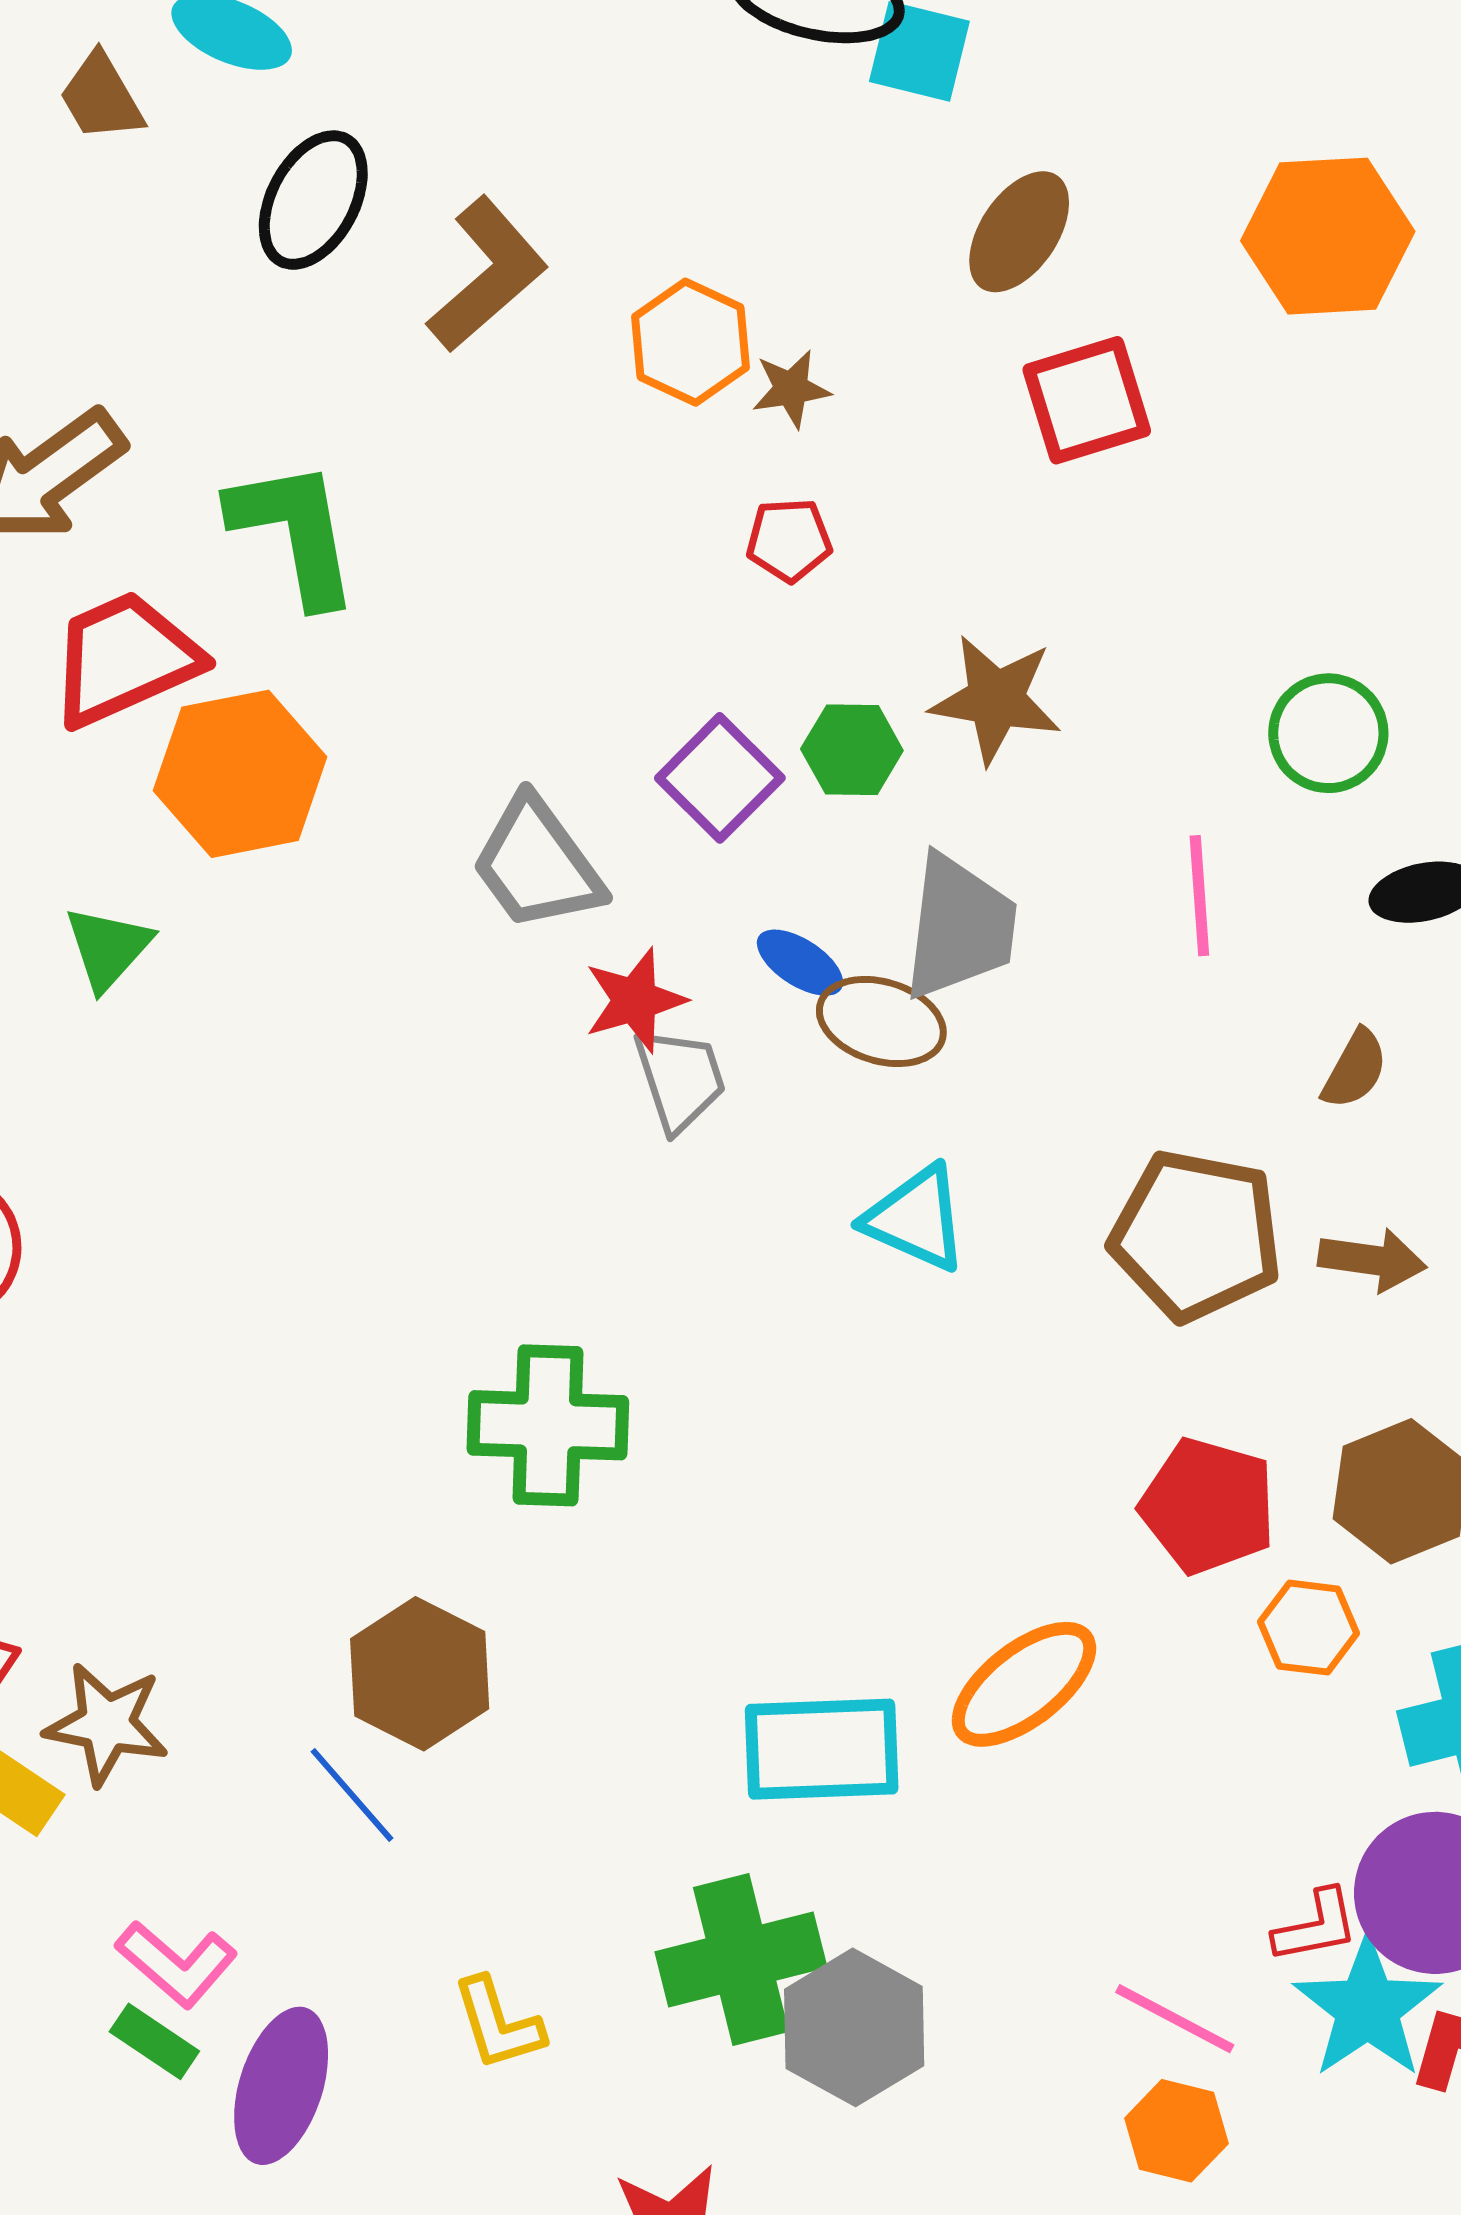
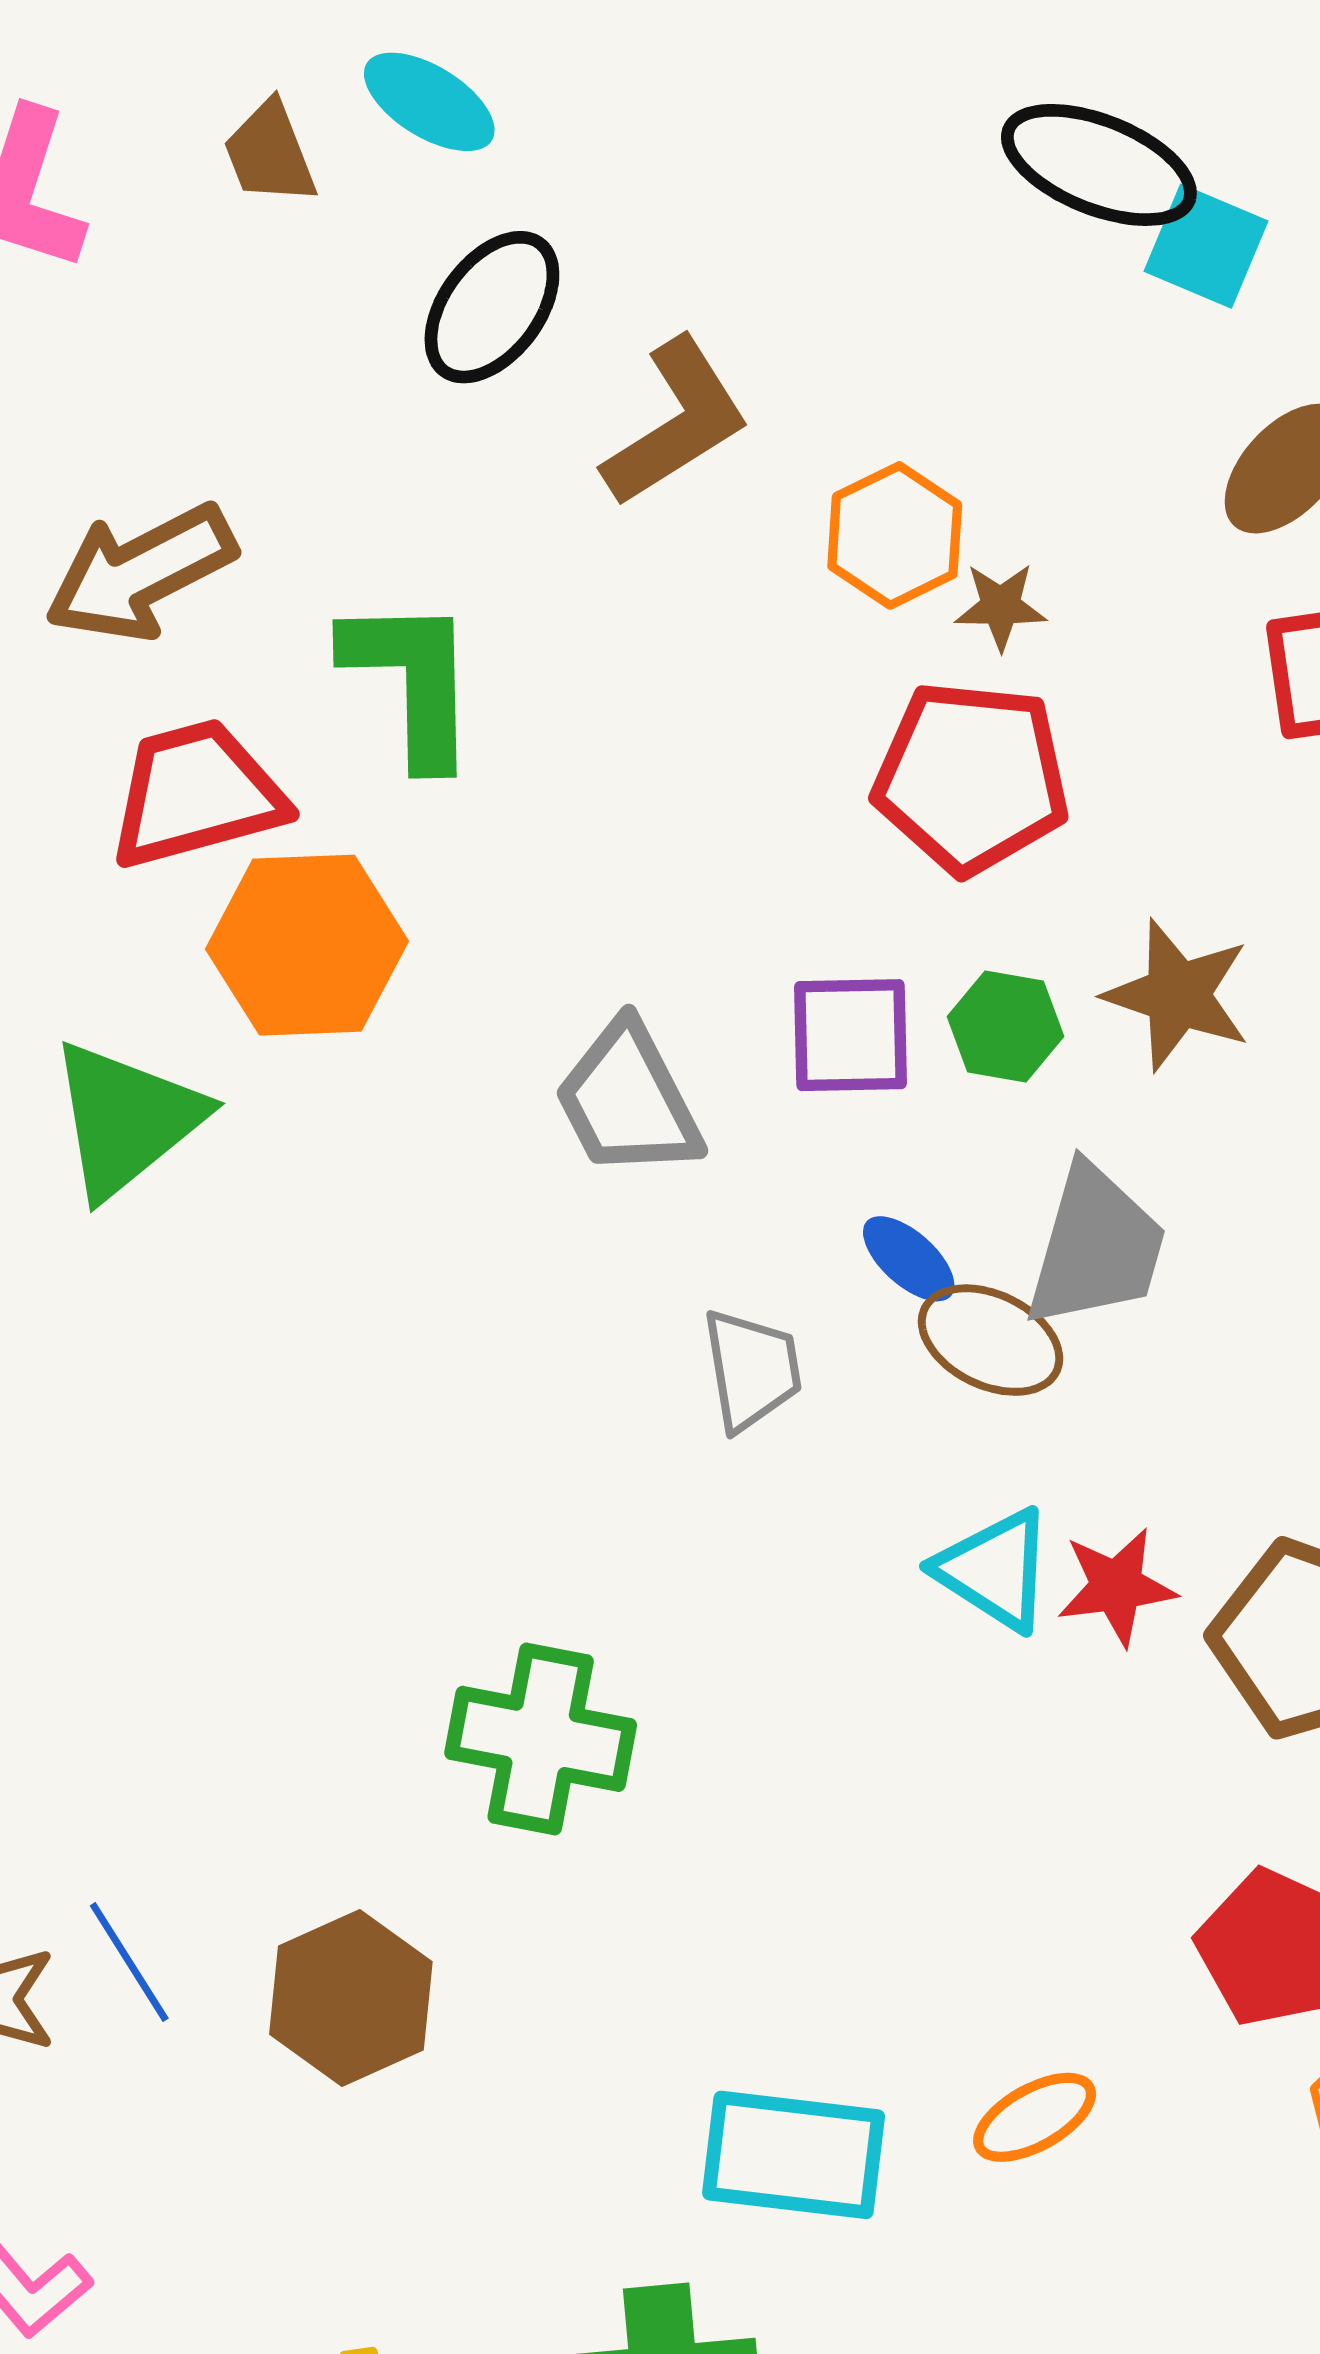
red pentagon: (789, 540) -> (971, 777), size x2.0
purple square: (720, 778) -> (850, 1035), turned 35
green triangle: (108, 948) -> (126, 1119), size x1.6
red star: (635, 1000) -> (1117, 1587), moved
orange ellipse: (1024, 1684) -> (1035, 2117), size x0.7
blue line: (352, 1795) -> (129, 1962), moved

